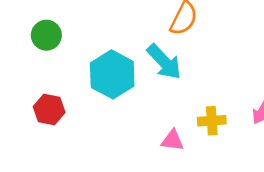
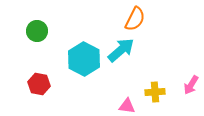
cyan arrow: (164, 62) -> (121, 50), turned -88

